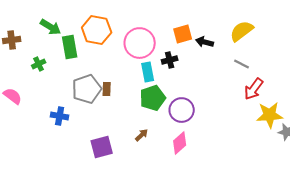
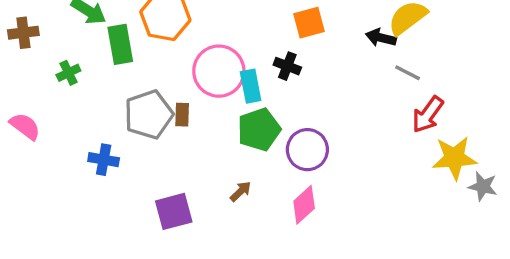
black arrow: (205, 42) -> (381, 38), moved
pink circle: (140, 43) -> (219, 71), moved
black cross: (170, 60) -> (287, 66), turned 35

